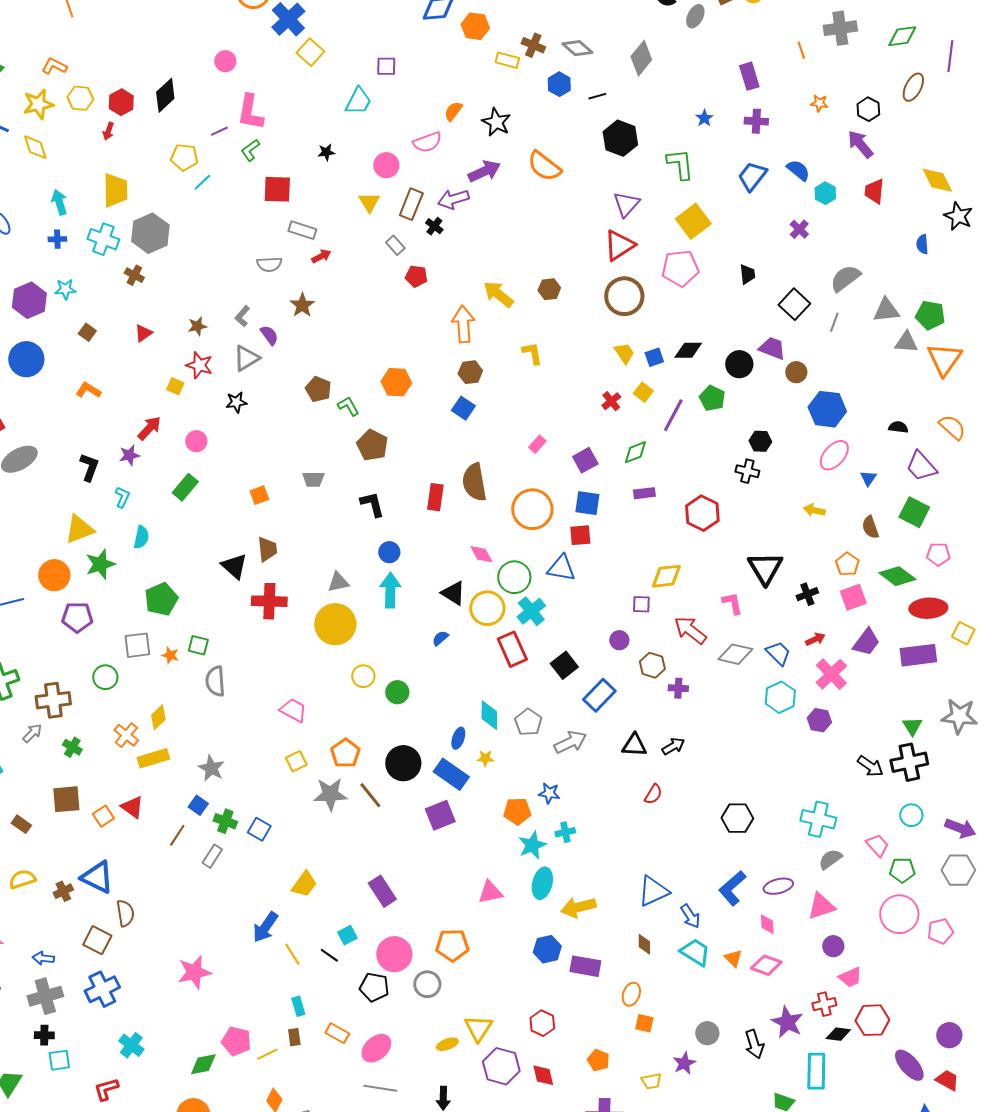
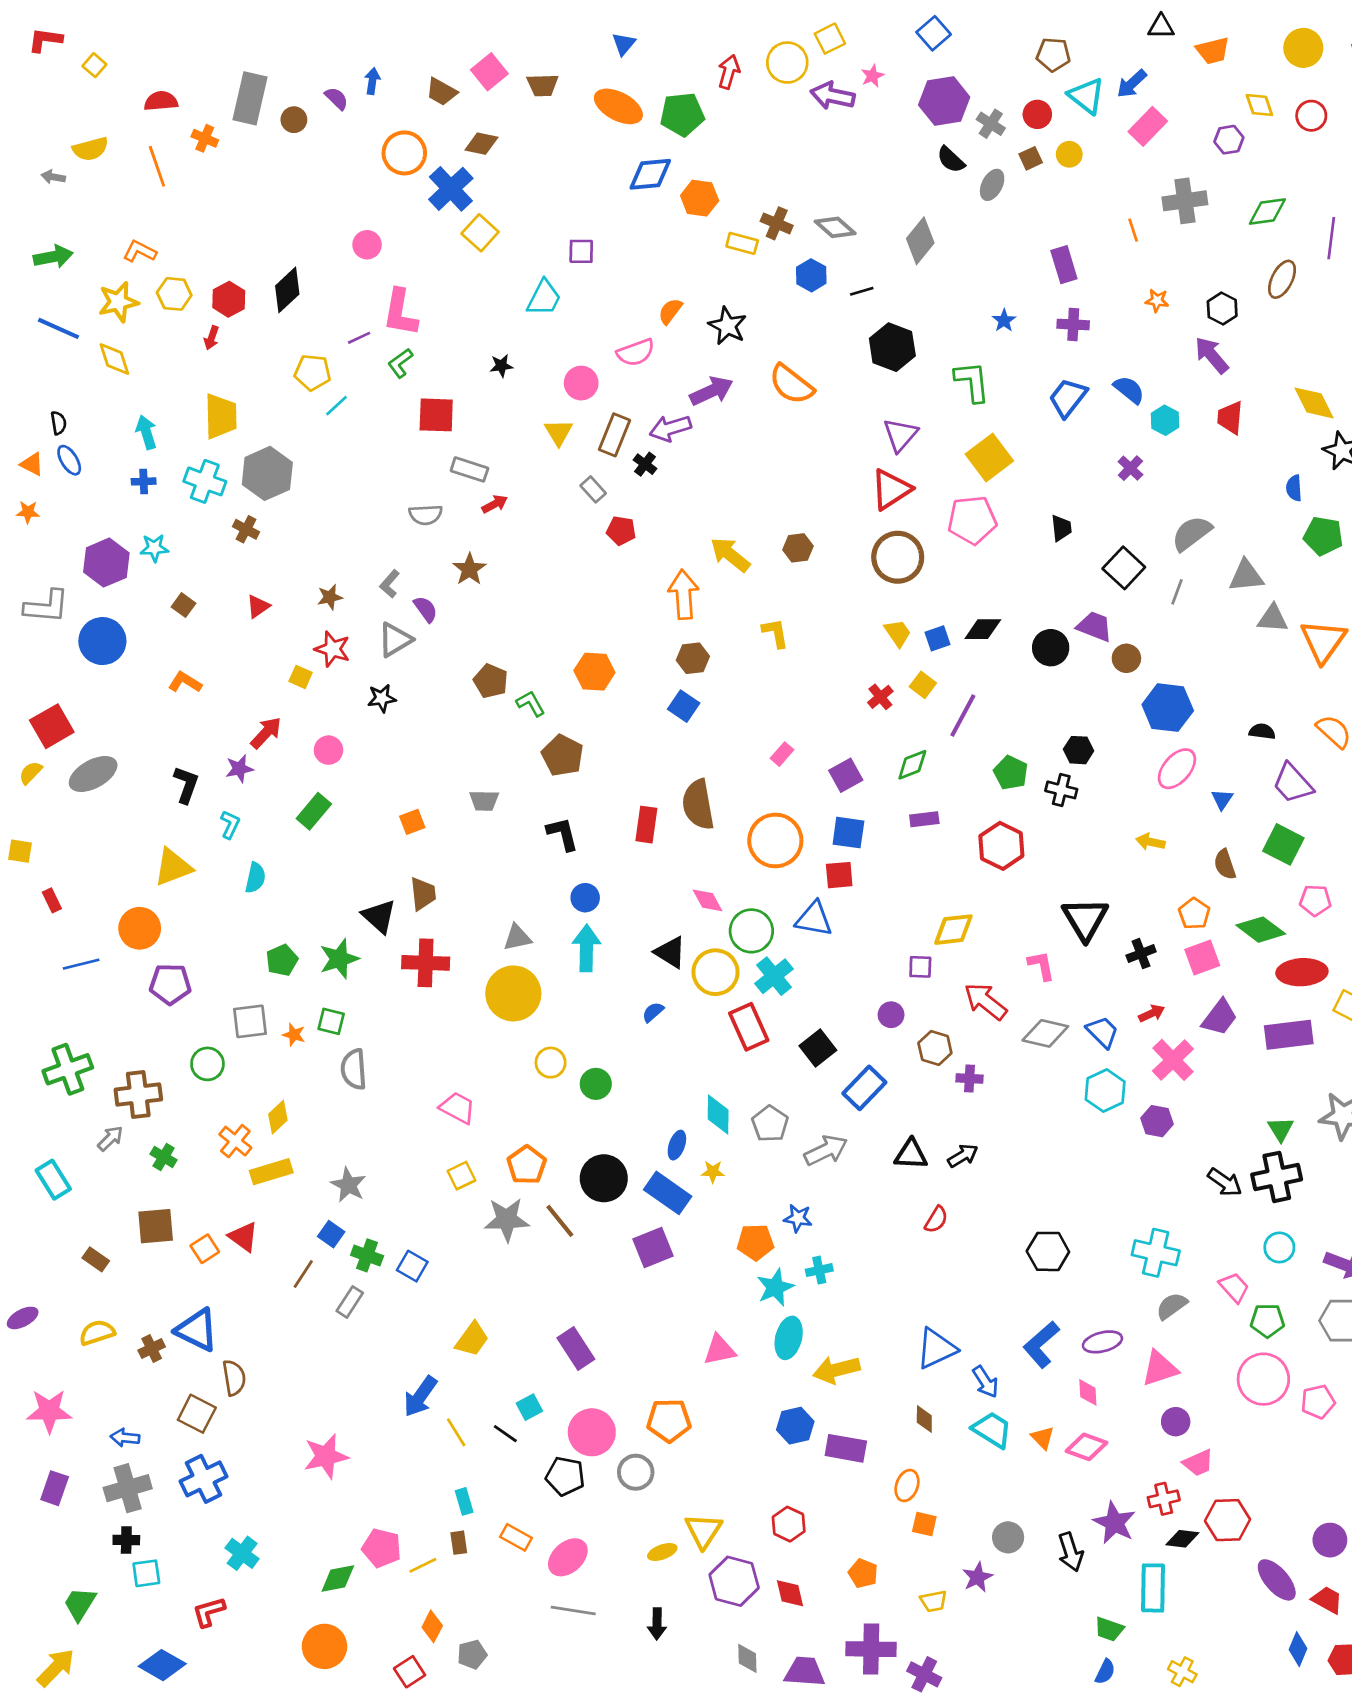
green pentagon: (930, 315) -> (1323, 536), moved
green pentagon: (712, 398) -> (1011, 773), moved
green star: (100, 564) -> (339, 959), moved
green pentagon: (161, 599) -> (282, 960), size x0.7

